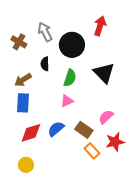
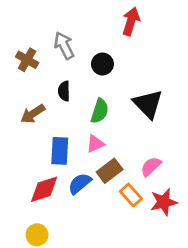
red arrow: (100, 26) -> (131, 21), moved
black circle: (72, 45) -> (102, 64), size x0.6
blue rectangle: (23, 103) -> (60, 151), moved
brown rectangle: (84, 130) -> (110, 171), moved, turned -72
orange rectangle: (92, 151) -> (131, 195), moved

